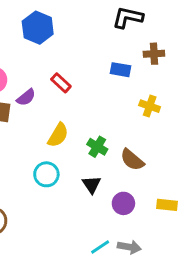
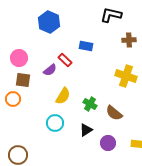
blue rectangle: (121, 70) -> (86, 46), moved
purple semicircle: (26, 97) -> (50, 70), moved
yellow cross: (150, 106) -> (126, 76), size x1.5
black triangle: (91, 185) -> (86, 130), turned 32

